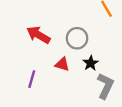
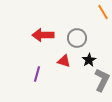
red arrow: (38, 35) -> (43, 35), turned -30

